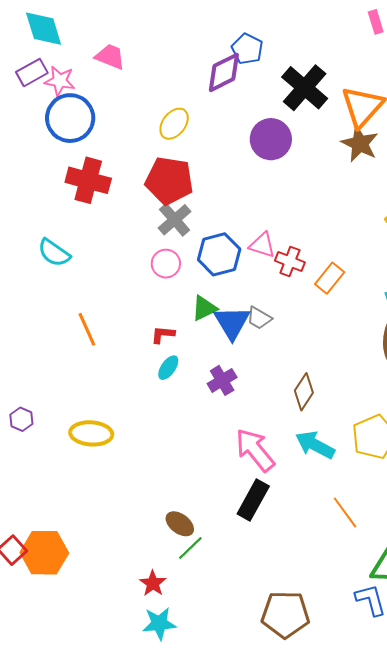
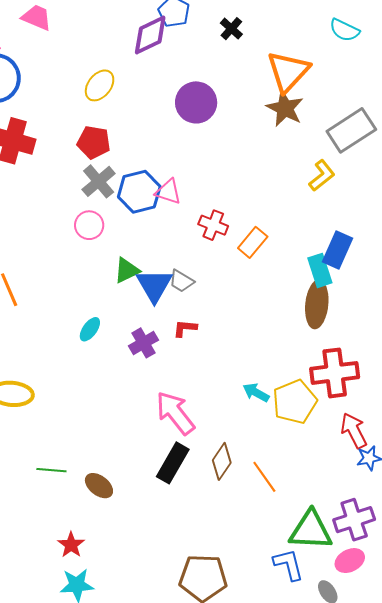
black cross: (305, 88) -> (231, 29), moved, size x0.5
red pentagon: (169, 181) -> (94, 142), size x0.7
pink triangle: (262, 245) -> (168, 192), moved
blue hexagon: (219, 254) -> (139, 192), moved
red L-shape: (163, 335) -> (185, 328), moved
brown diamond: (304, 392) -> (222, 461), moved
cyan arrow: (315, 445) -> (256, 393), moved, size x0.7
green line: (190, 548) -> (51, 470), moved, turned 48

